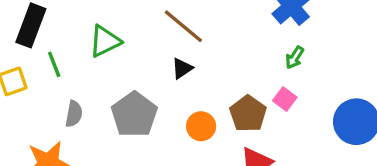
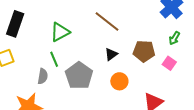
green line: (54, 64) -> (54, 59), moved
black triangle: (182, 68) -> (111, 54), moved
brown pentagon: (248, 114) -> (144, 51), moved, turned -30

